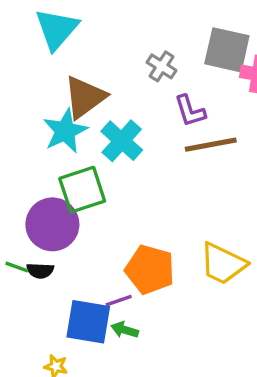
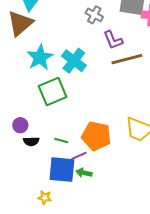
brown triangle: (85, 97) -> (20, 23), moved
purple circle: (52, 224) -> (20, 125), moved, size x0.5
green line: (17, 267) -> (61, 141), moved

